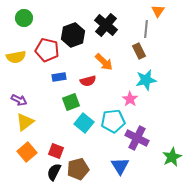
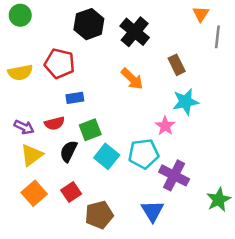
green circle: (24, 18) -> (20, 15), moved
gray line: (146, 29) -> (217, 37), moved
black hexagon: (73, 35) -> (89, 24), moved
red semicircle: (88, 81) -> (55, 123), moved
red square: (56, 151) -> (71, 192), turned 35
black semicircle: (54, 172) -> (69, 151), moved

